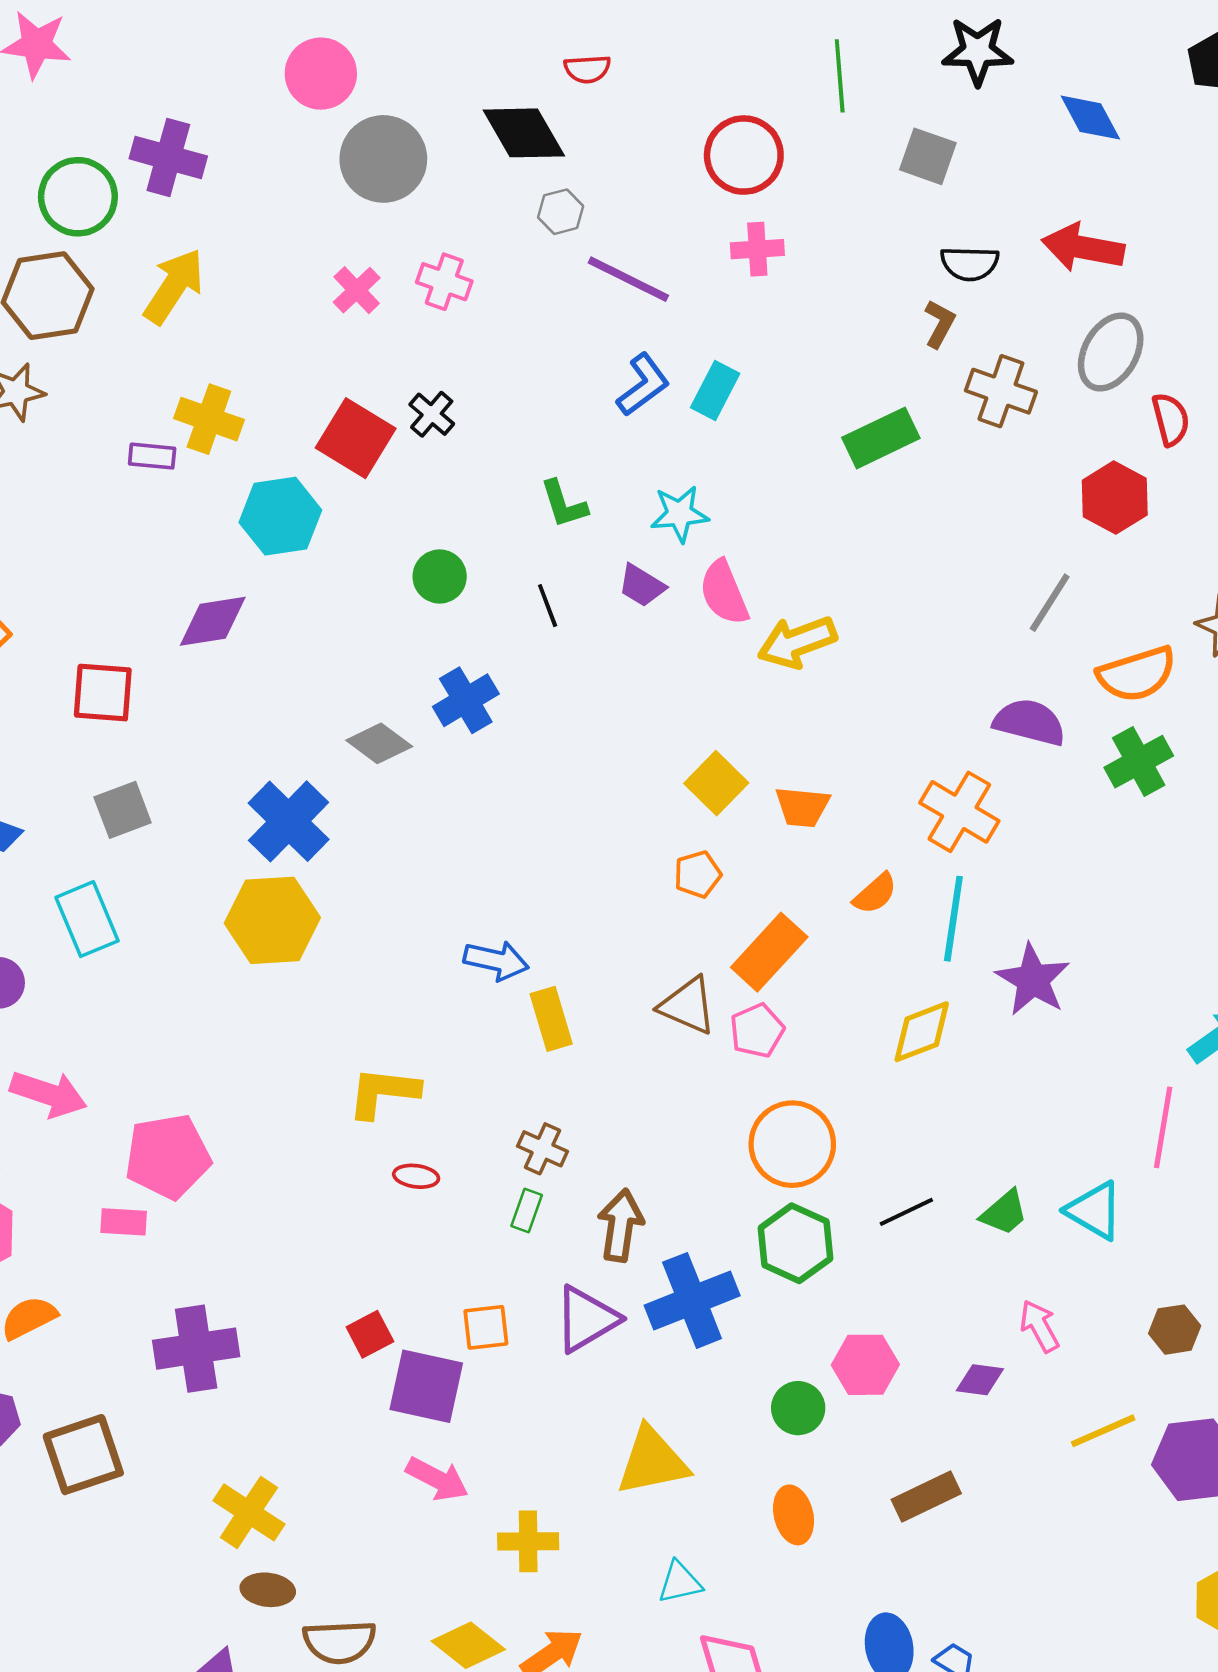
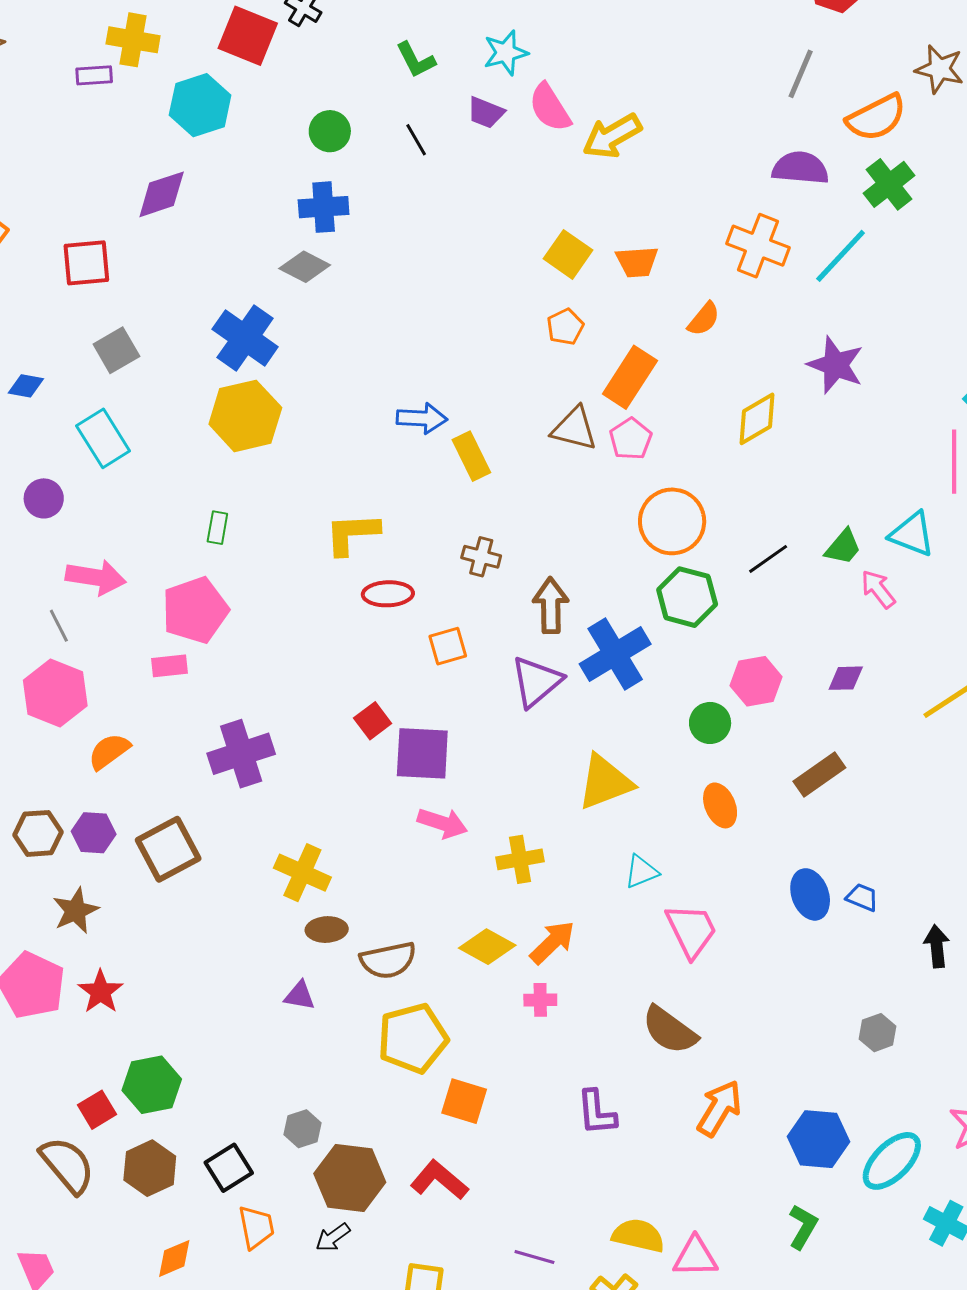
blue cross: (466, 700) -> (324, 207), moved, turned 36
cyan line: (953, 919) -> (841, 256), moved, turned 44
red ellipse: (416, 1176) -> (388, 594), size x1.4
green rectangle: (527, 1211) -> (217, 528), moved
pink arrow: (1039, 1326) -> (878, 589), moved
orange square: (486, 1327) -> (448, 646), moved

